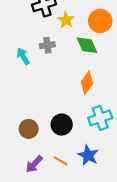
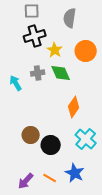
green diamond: (87, 45) -> (61, 73), moved
cyan cross: (100, 118) -> (86, 139), turned -30
brown circle: (29, 129) -> (31, 135), moved

